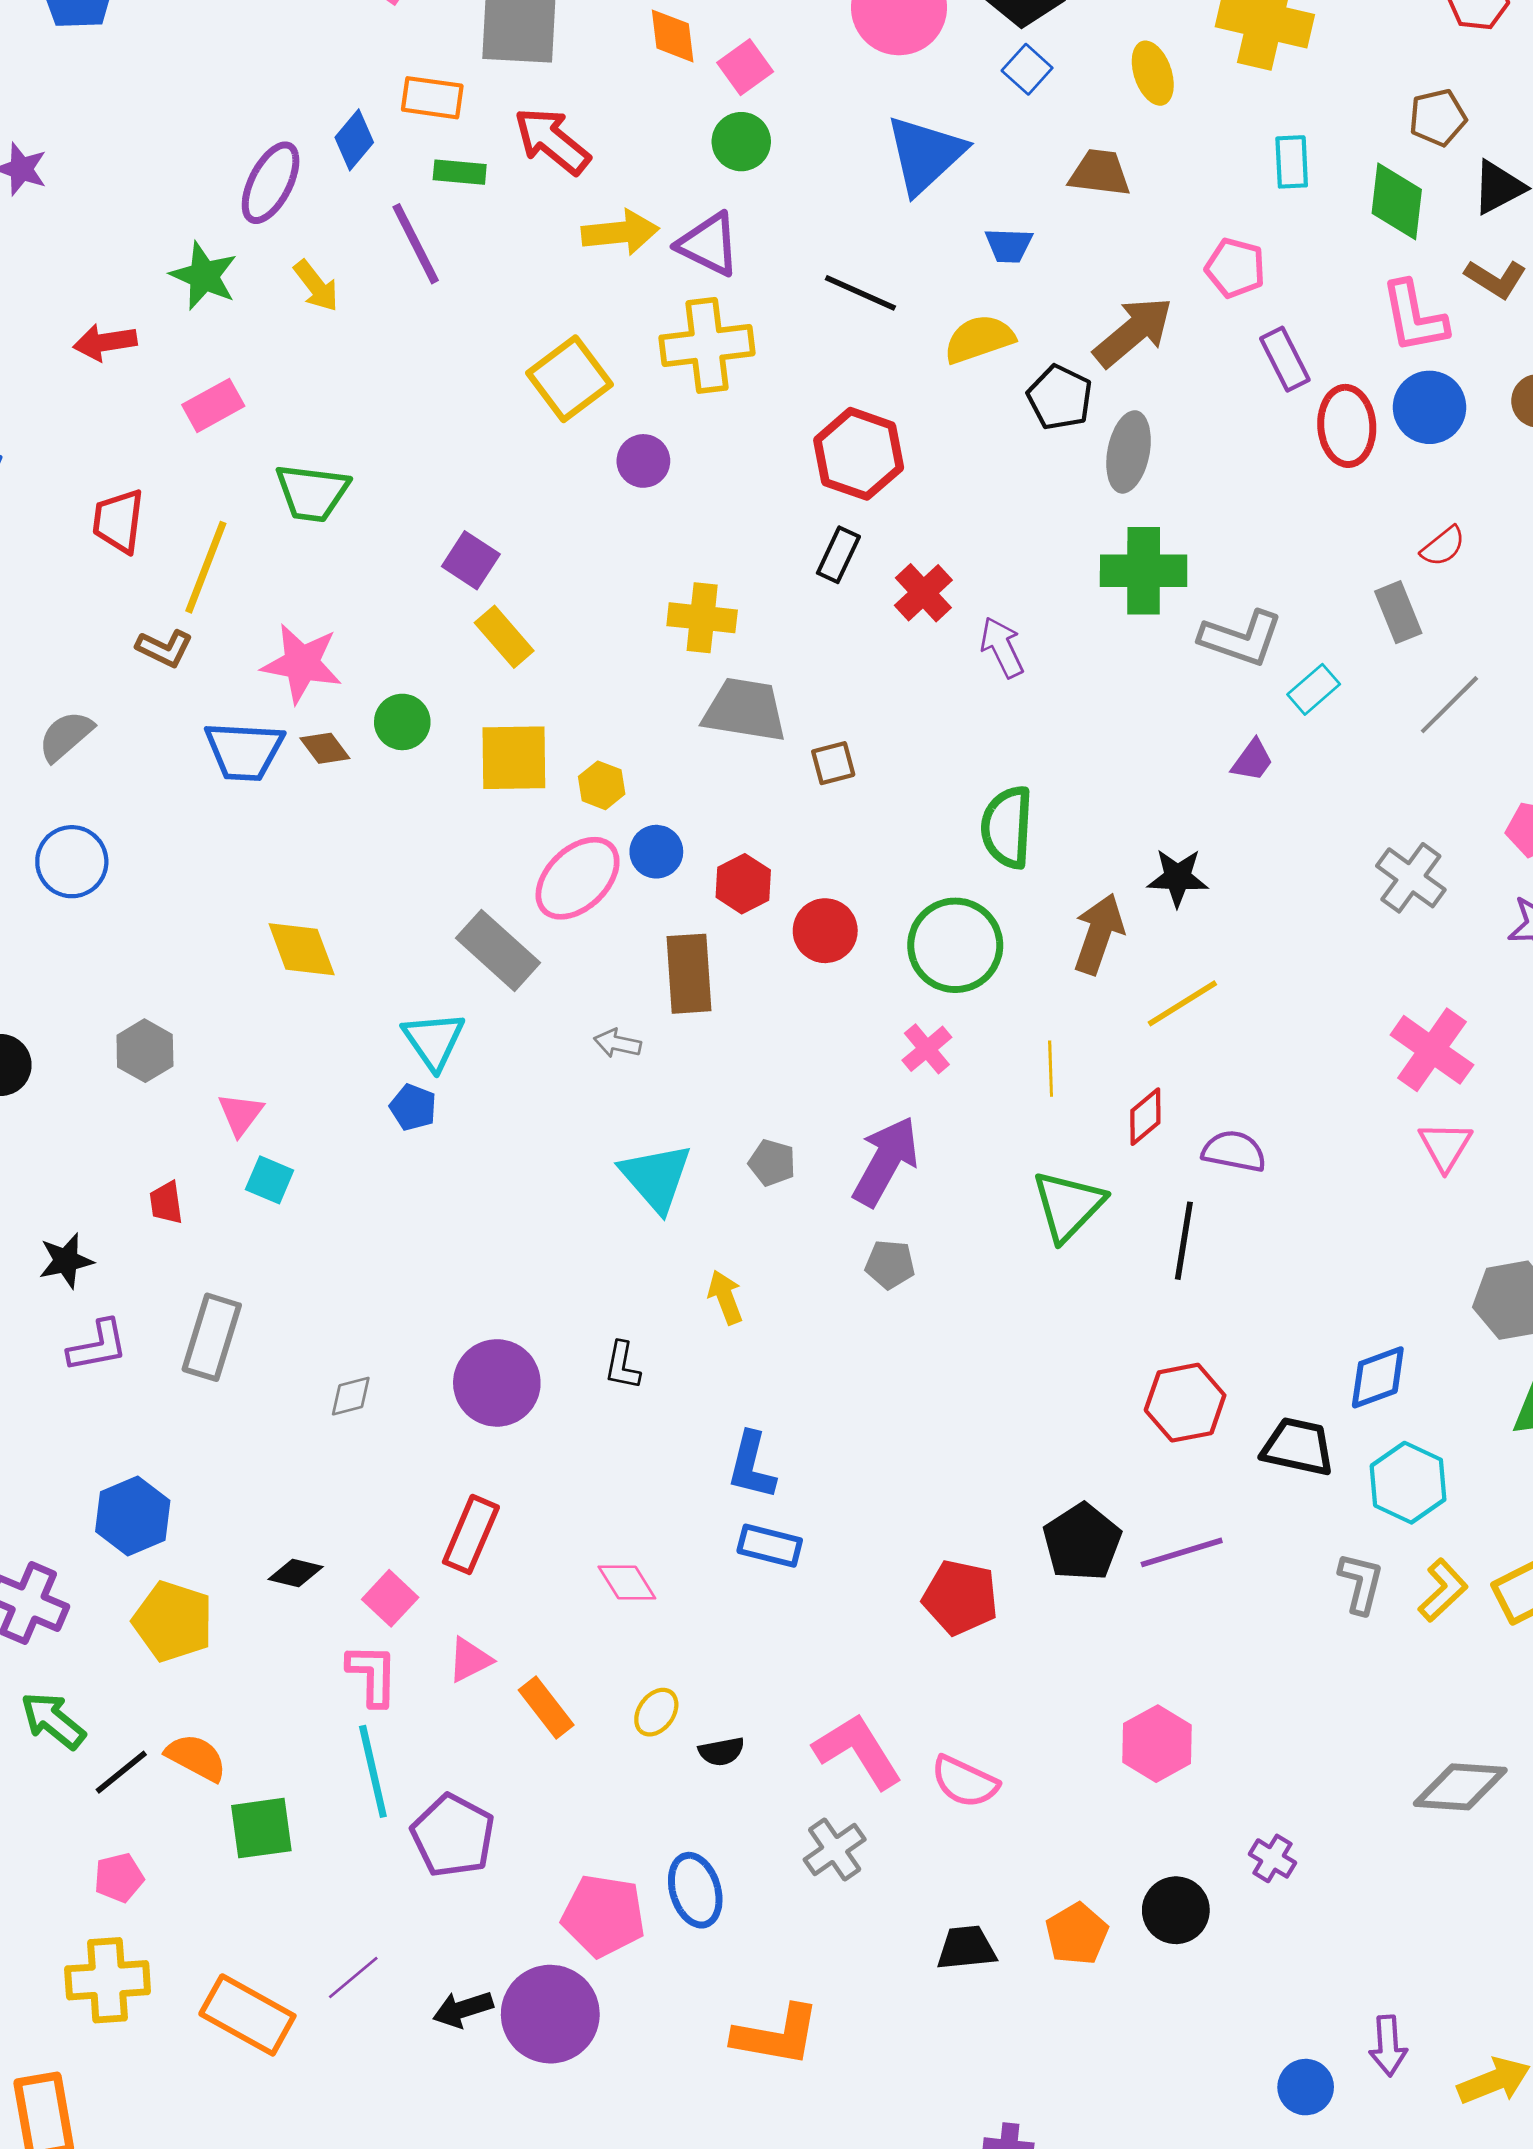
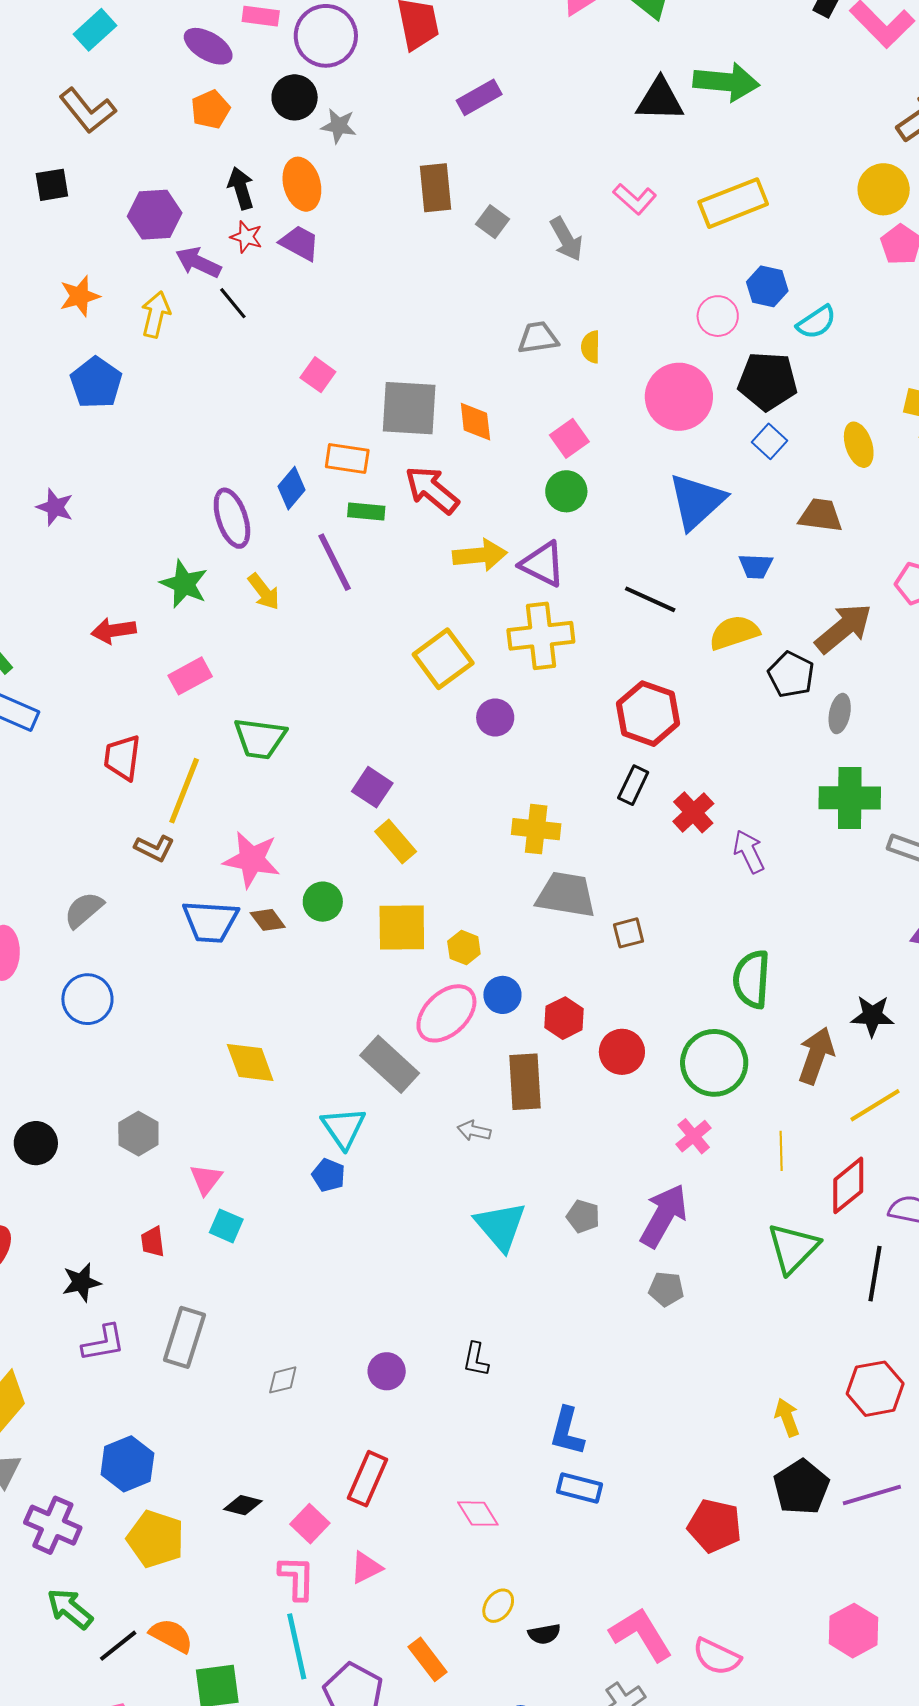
orange diamond: (673, 36) -> (475, 422), moved
purple ellipse: (271, 183) -> (232, 518), turned -46
gray ellipse: (1129, 452) -> (840, 714), size x0.7
red diamond: (1145, 1117) -> (848, 1185), size x1.4
yellow arrow: (725, 1297) -> (787, 1417), moved
purple circle: (497, 1383) -> (387, 1371), size x0.6
orange rectangle: (546, 1707) -> (428, 1659), moved

